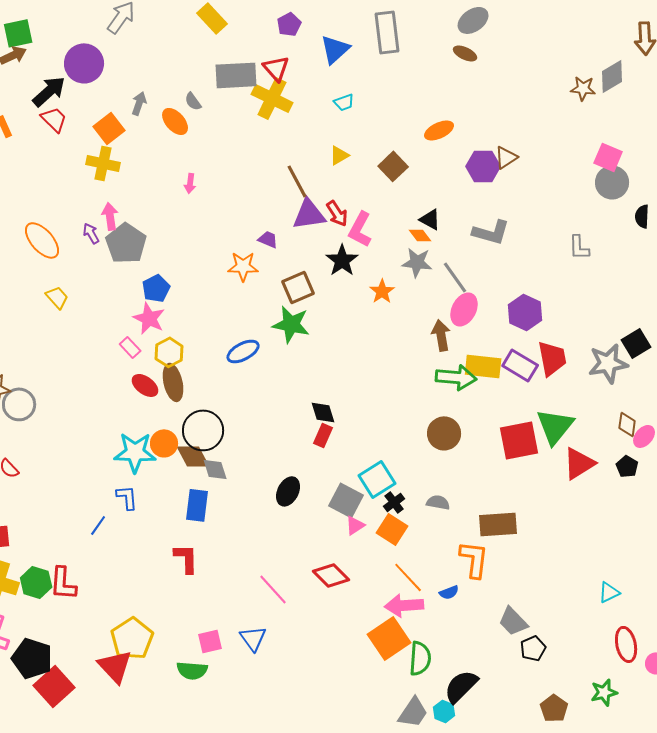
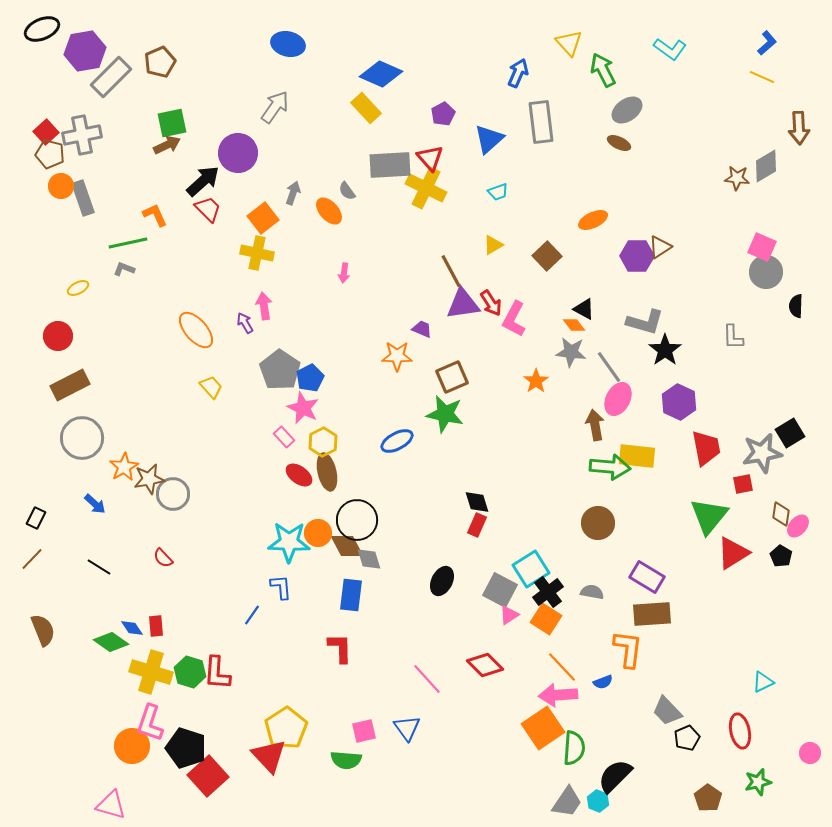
gray pentagon: (126, 243) -> (280, 370), moved
black star: (342, 260) -> (665, 350), moved
purple rectangle: (520, 365) -> (647, 577), moved
red square: (519, 440) -> (743, 484), moved, size x0.5
black cross: (394, 502) -> (548, 592), size x1.4
red ellipse: (626, 644) -> (740, 731), moved

